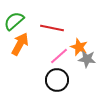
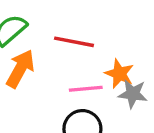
pink line: (59, 56) -> (86, 89), turned 36

